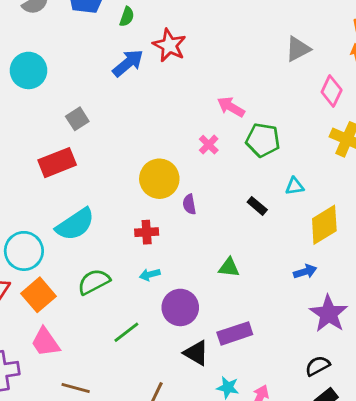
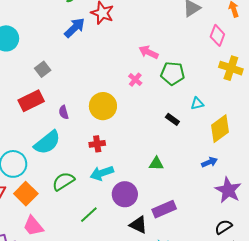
purple semicircle: (189, 204) -> (64, 112), moved
cyan arrow: (150, 275) -> (102, 173), size x1.6

